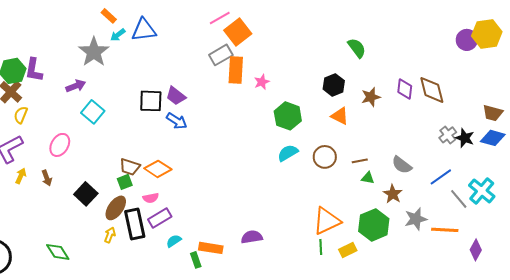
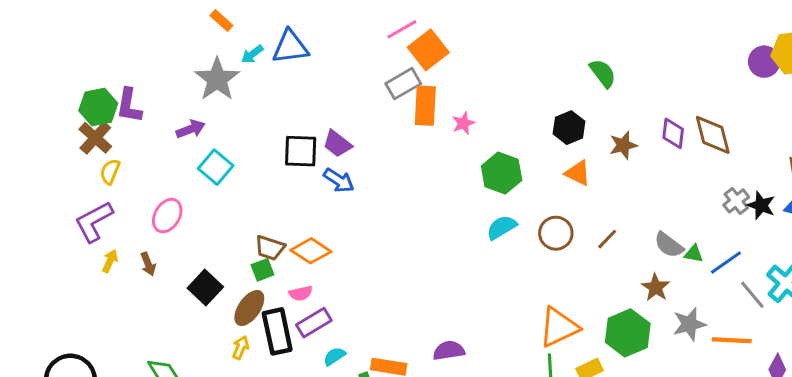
orange rectangle: (109, 16) -> (221, 21), moved
brown line: (360, 161) -> (607, 239), turned -35
green triangle: (368, 178) -> (694, 254), moved

